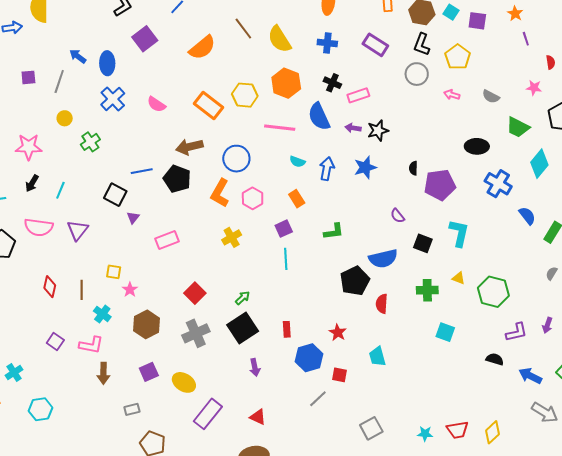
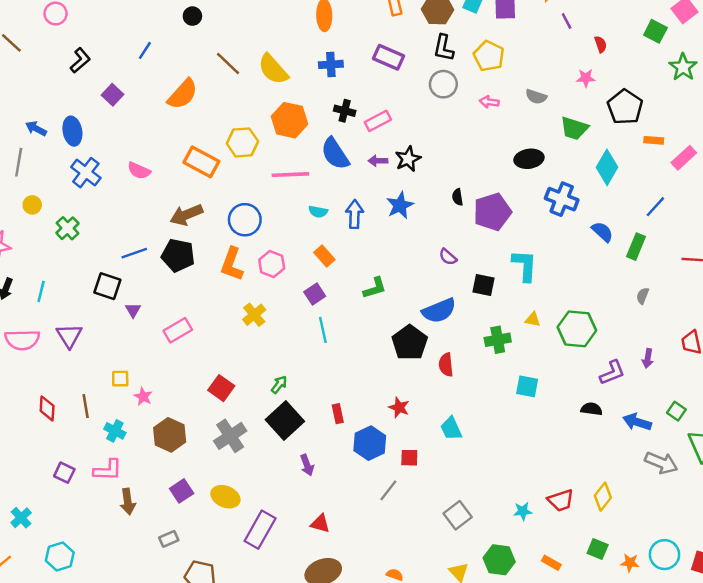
purple square: (145, 39) -> (113, 95), size x0.7

